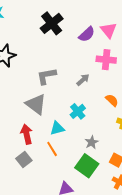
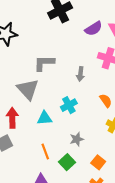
gray arrow: (83, 80) -> (80, 74), turned 128
orange line: (52, 149) -> (45, 152), moved
green square: (87, 166) -> (67, 162), size x0.7

